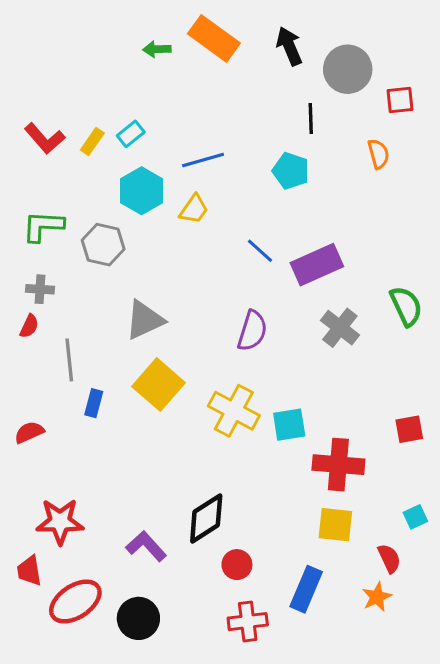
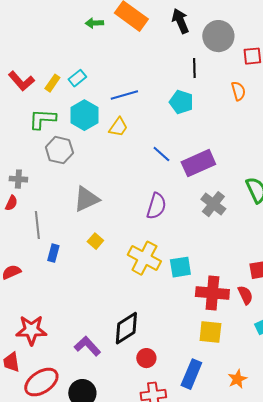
green L-shape: (43, 226) -> (42, 119), moved
yellow square: (158, 385) -> (95, 241), size x0.5
red semicircle: (389, 558) -> (245, 295), moved

